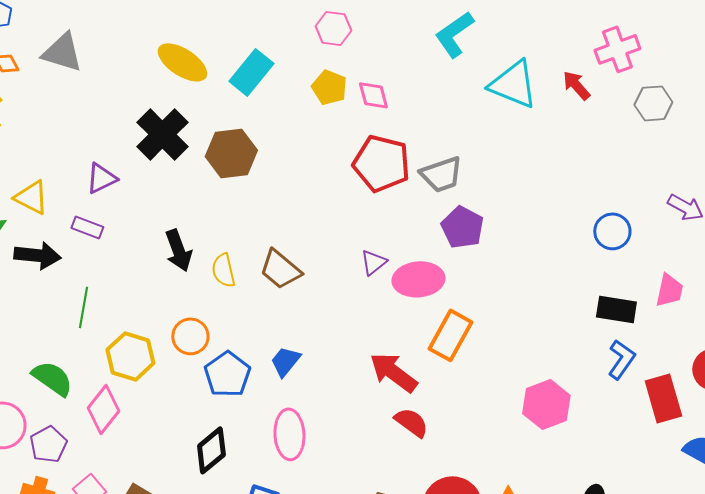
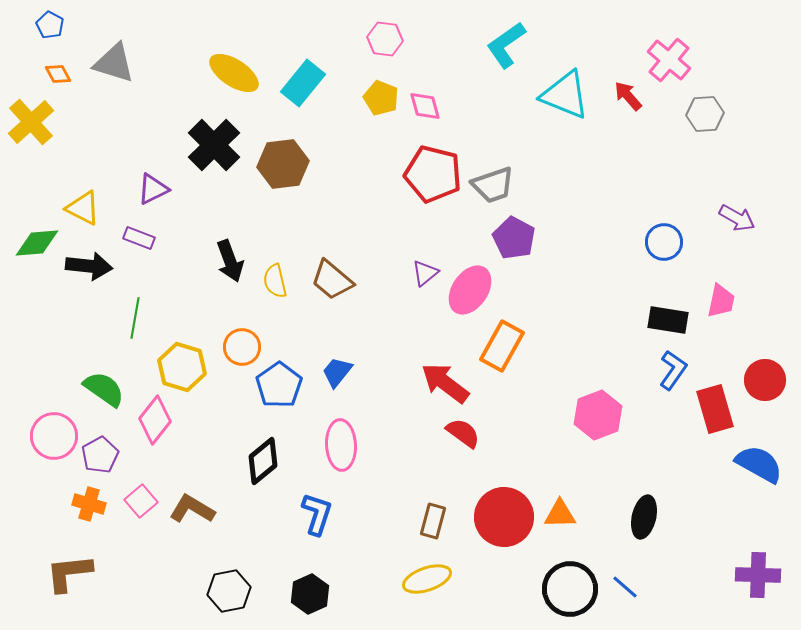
pink cross: (617, 49) -> (669, 60), turned -30
pink ellipse: (418, 279) -> (470, 290), turned -51

